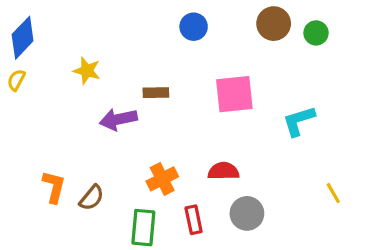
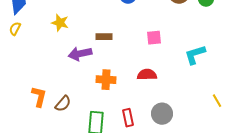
pink square: (234, 94) -> (154, 38), size x0.6
red semicircle: (223, 171) -> (147, 75), moved
orange cross: (162, 179) -> (106, 80), moved, turned 30

